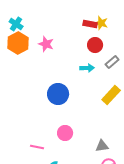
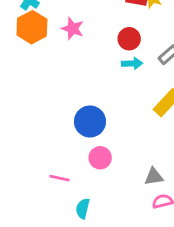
red circle: (95, 45) -> (129, 39), moved
blue circle: (58, 94) -> (90, 121), moved

